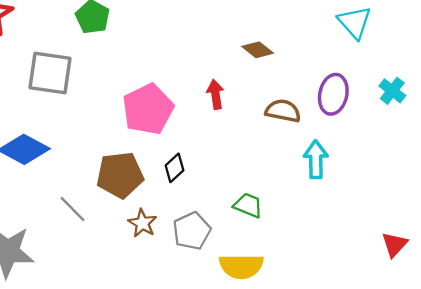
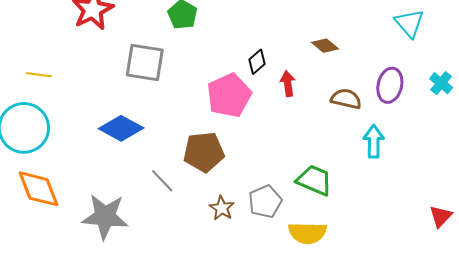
black diamond: (175, 168) -> (257, 62), moved
green trapezoid: (248, 205) -> (314, 180), size x1.4
brown star: (142, 223) -> (222, 208), moved

